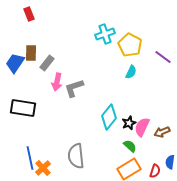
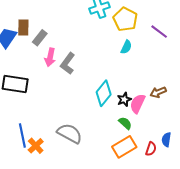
gray L-shape: (74, 88) -> (68, 63), turned -35
brown arrow: (162, 132) -> (158, 92), moved
gray semicircle: (76, 156) -> (70, 133), turned 125

